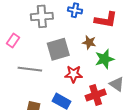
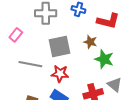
green star: (105, 59) -> (104, 59), turned 30
red star: (74, 74) -> (60, 74), moved

